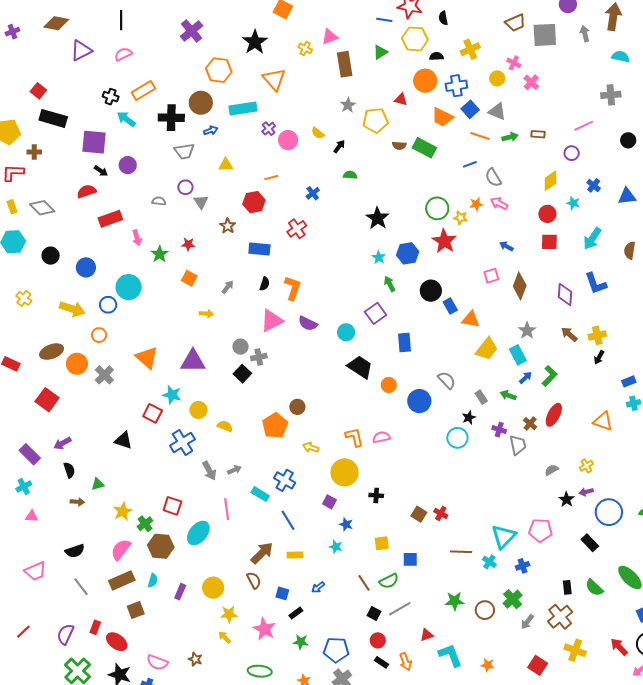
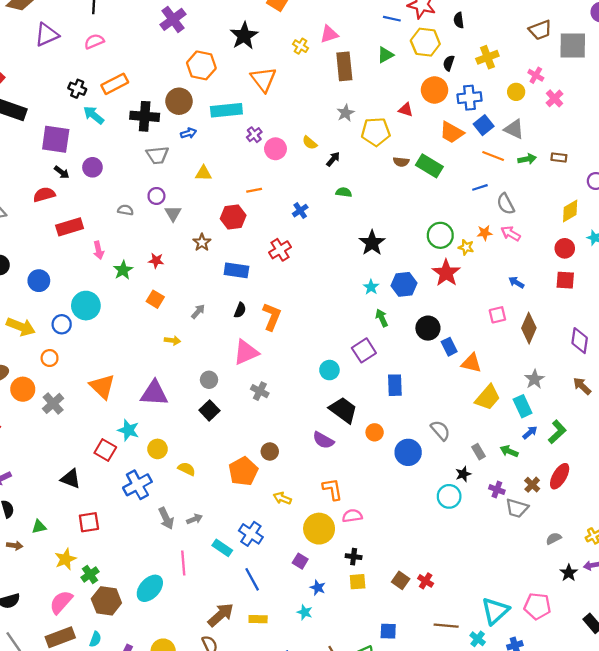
black semicircle: (436, 56) -> (449, 63), turned -72
purple semicircle: (308, 323) -> (323, 440), moved
gray cross: (259, 357) -> (260, 391), moved, turned 35
pink semicircle: (381, 437) -> (352, 516), moved
gray trapezoid: (518, 445) -> (517, 508), turned 115
red square: (172, 506) -> (89, 522), moved, turned -30
yellow square: (382, 543) -> (358, 582), moved

